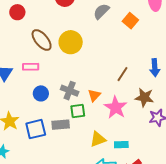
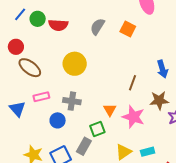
brown ellipse: (42, 40) -> (30, 68), moved
gray cross: (70, 91) -> (72, 101), moved
gray rectangle: (61, 125) -> (84, 146), turned -42

